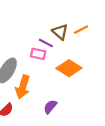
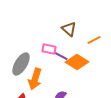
orange line: (81, 30) -> (94, 40), moved
purple line: (46, 43) -> (61, 56), moved

